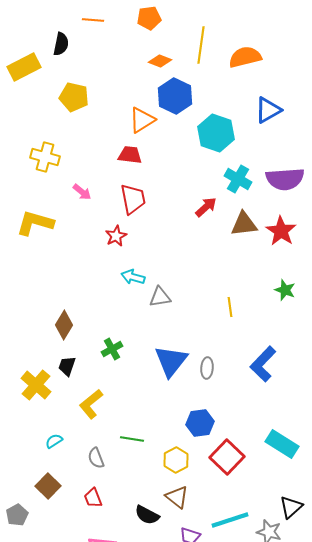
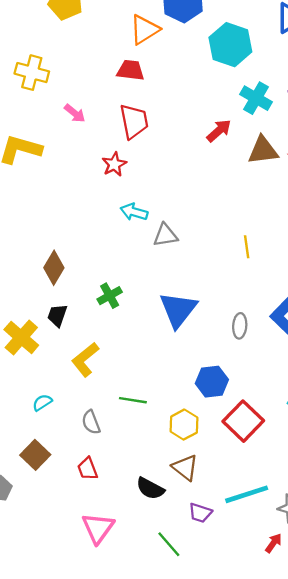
gray ellipse: (207, 368) -> (240, 326), moved

